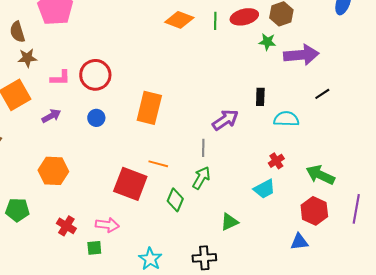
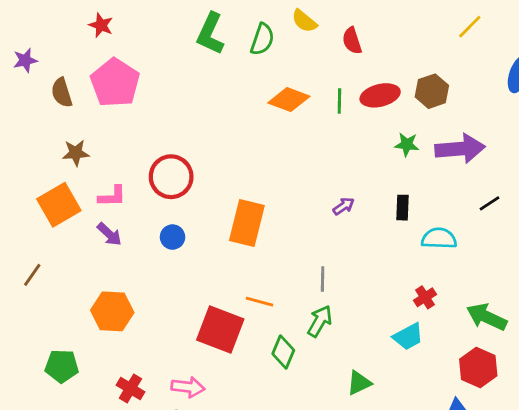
brown semicircle: (17, 32) -> (62, 93), moved
green star: (267, 42) -> (407, 144), moved
pink L-shape: (60, 78) -> (112, 196), moved
purple arrow: (51, 116) -> (109, 234), turned 72
purple arrow: (225, 120) -> (344, 206), moved, size x0.6

